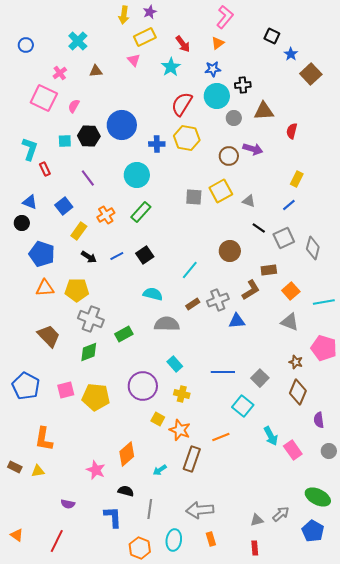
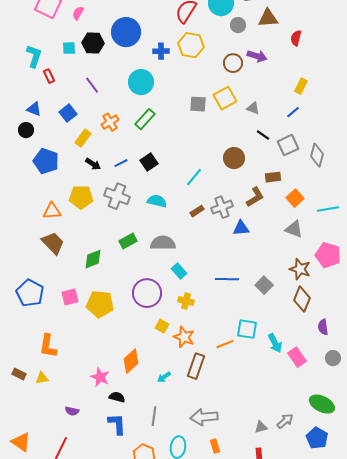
orange triangle: (45, 288) -> (52, 211), moved
gray cross: (91, 319) -> (117, 196), moved
gray semicircle: (167, 324) -> (163, 243), moved
brown star: (296, 362) -> (300, 269), size x1.5
cyan square: (243, 406) -> (247, 329), moved, turned -30
black semicircle: (126, 491) -> (117, 397), moved
orange triangle: (17, 535) -> (21, 442), size x1.5

